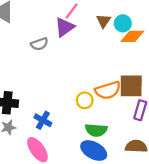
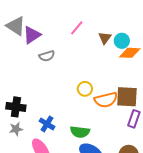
purple triangle: (65, 27) -> (32, 35), moved
yellow circle: (85, 100) -> (85, 89), moved
green semicircle: (96, 130) -> (80, 132), moved

